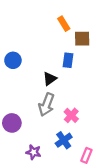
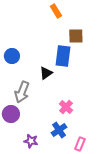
orange rectangle: (64, 24) -> (56, 11), moved
blue rectangle: (68, 60) -> (63, 56), size x1.5
gray arrow: (46, 105) -> (22, 92), moved

